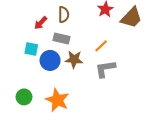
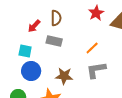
brown star: (74, 59) -> (64, 76), moved
blue circle: (50, 60) -> (31, 71), moved

